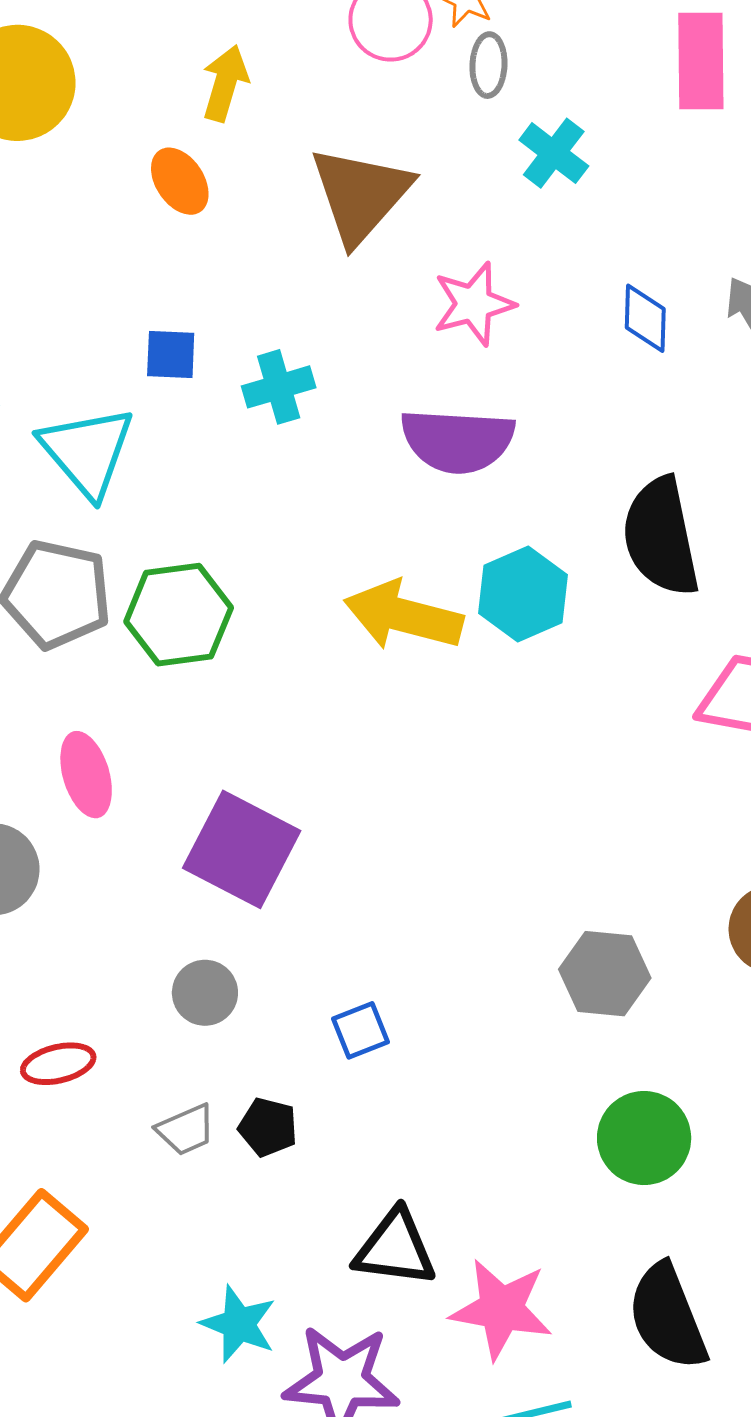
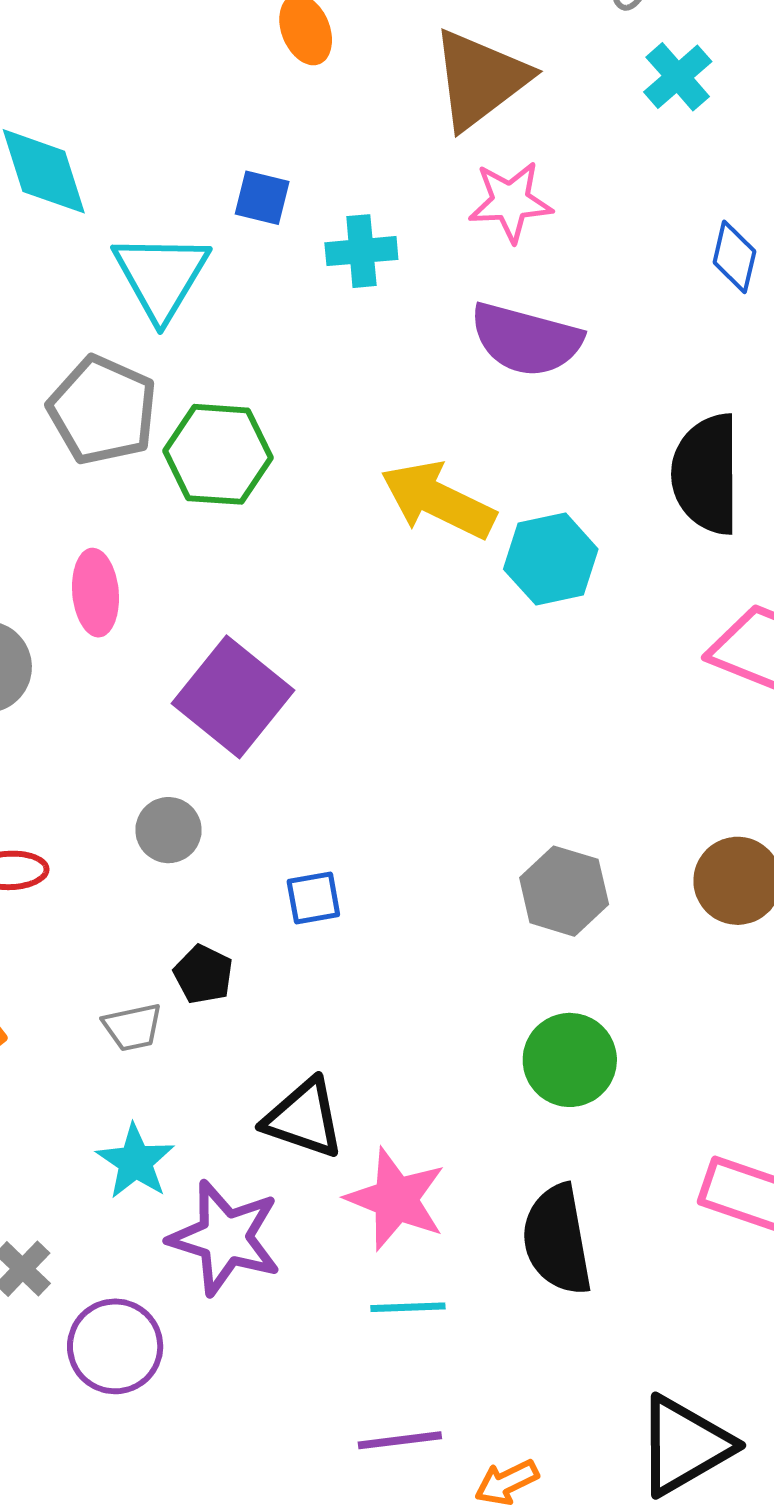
pink star: (474, 304) -> (510, 202), moved
cyan hexagon: (523, 594) -> (551, 559), moved
gray trapezoid: (186, 1130) -> (133, 1027), moved

